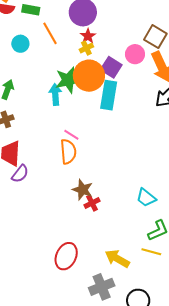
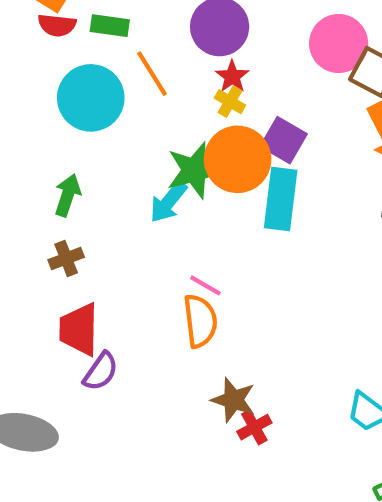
cyan circle: (20, 44) -> (91, 98), size x1.8
yellow cross: (86, 48) -> (230, 102), turned -32
pink circle: (135, 54) -> (339, 43), moved, size x1.4
cyan arrow: (55, 95) -> (168, 202), turned -135

